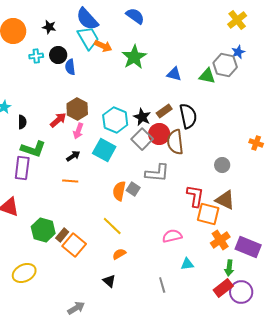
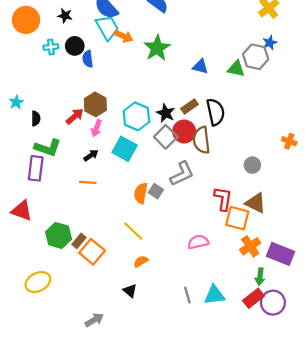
gray L-shape: (157, 173) -> (182, 174), turned -30
cyan triangle: (187, 264) -> (214, 295), moved, size x1.5

